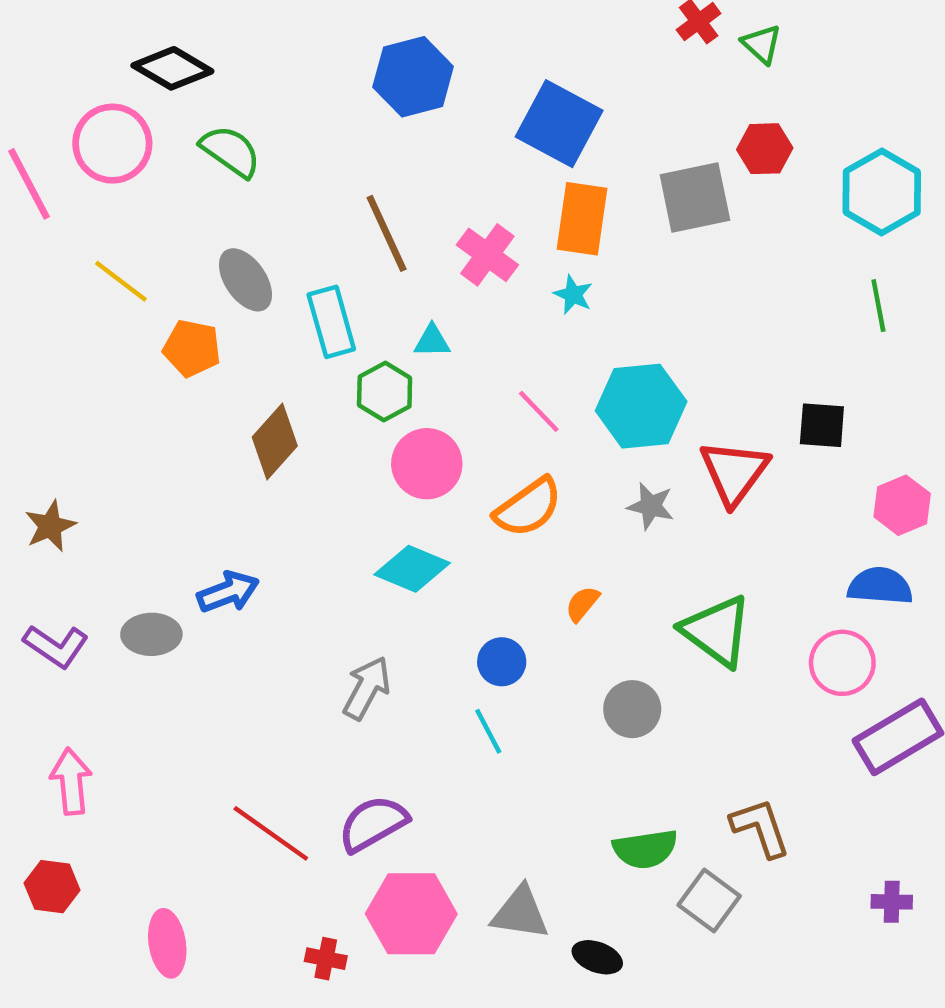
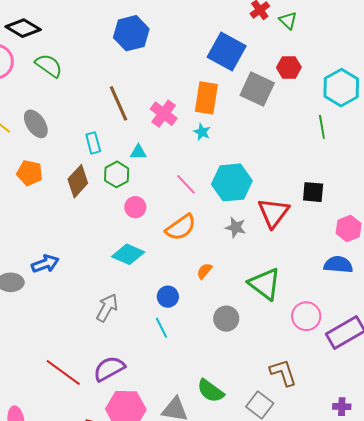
blue square: (559, 124) -> (227, 52), moved
gray square: (695, 198) -> (257, 89), turned 36
gray ellipse: (245, 280) -> (36, 124), moved
green line: (878, 306) -> (322, 127), moved
cyan rectangle: (331, 322) -> (93, 143), size x0.7
orange pentagon: (192, 348) -> (30, 173), moved
brown diamond: (275, 441) -> (78, 181), moved
pink circle: (427, 464) -> (135, 207), size x0.7
pink circle: (842, 663) -> (306, 316), moved
green semicircle: (645, 849) -> (211, 391), moved, turned 44

